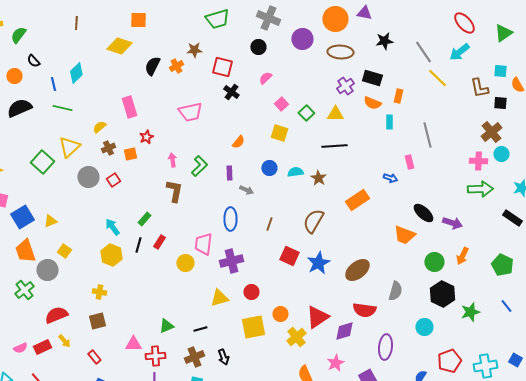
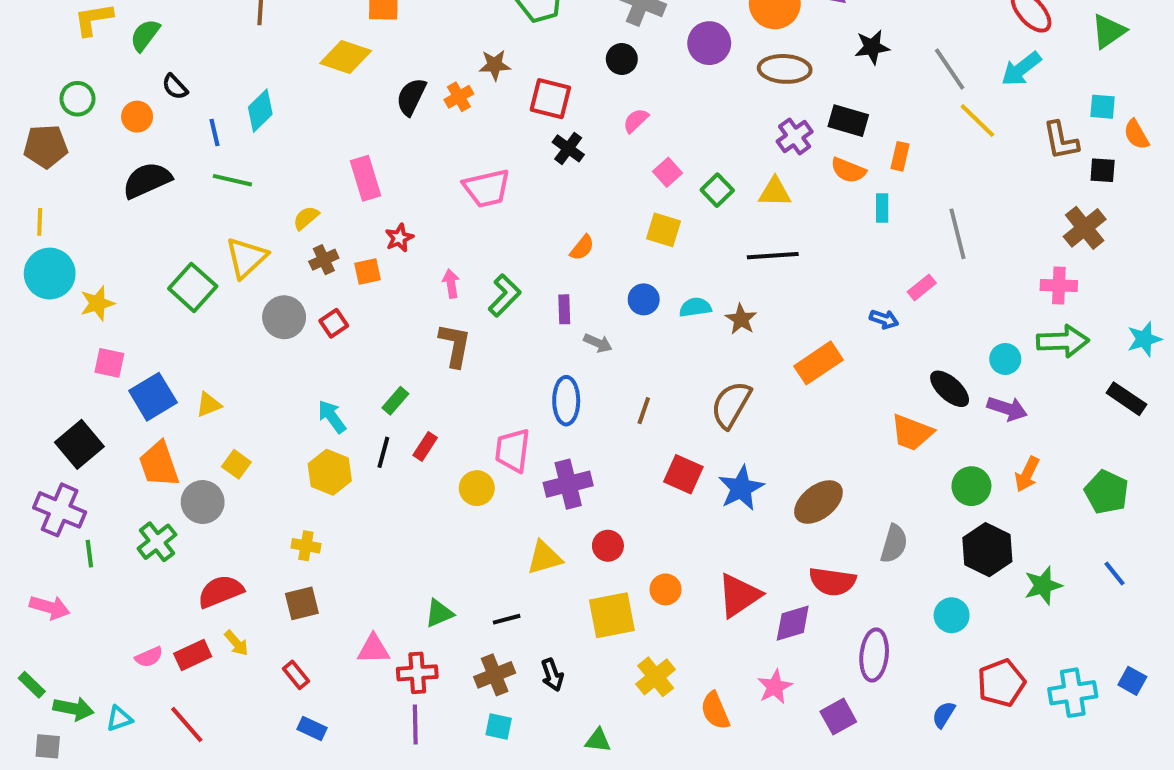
cyan circle: (501, 154) -> (1005, 359), moved
pink rectangle: (409, 162) -> (922, 287), turned 64
yellow cross: (296, 337) -> (656, 677), moved

